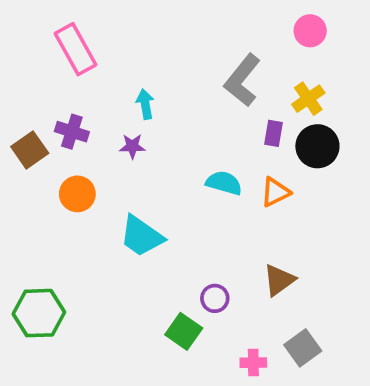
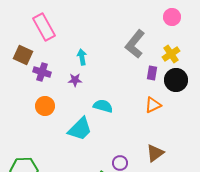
brown square: (30, 150) -> (23, 55), moved, turned -30
cyan semicircle: (224, 183) -> (103, 106), moved
cyan trapezoid: (142, 236) -> (80, 129), turned -80

